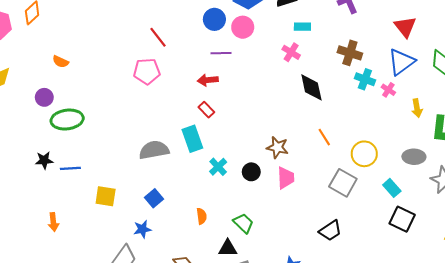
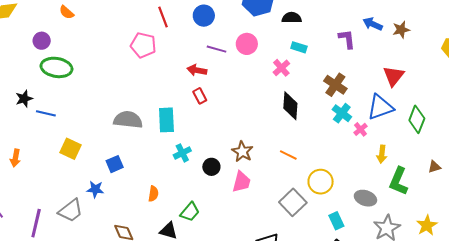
blue circle: (214, 19) -> (204, 16), moved
pink circle: (243, 27) -> (247, 44), moved
red rectangle: (206, 110) -> (200, 96), moved
orange line: (324, 137) -> (288, 155), turned -48
black star: (44, 160) -> (24, 99), turned -30
green trapezoid: (243, 223) -> (190, 212), turned 70

